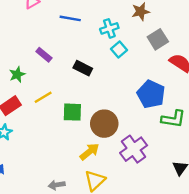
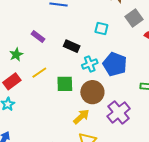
cyan cross: (109, 28) -> (90, 64), moved
cyan square: (119, 49) -> (101, 29), turned -32
blue pentagon: (151, 94) -> (115, 64), moved

